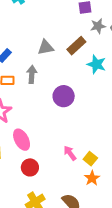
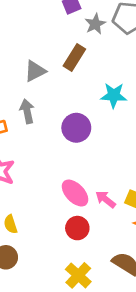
cyan star: (96, 64) -> (114, 95), moved
pink ellipse: (22, 140) -> (75, 193), moved
red circle: (30, 167) -> (77, 228), moved

